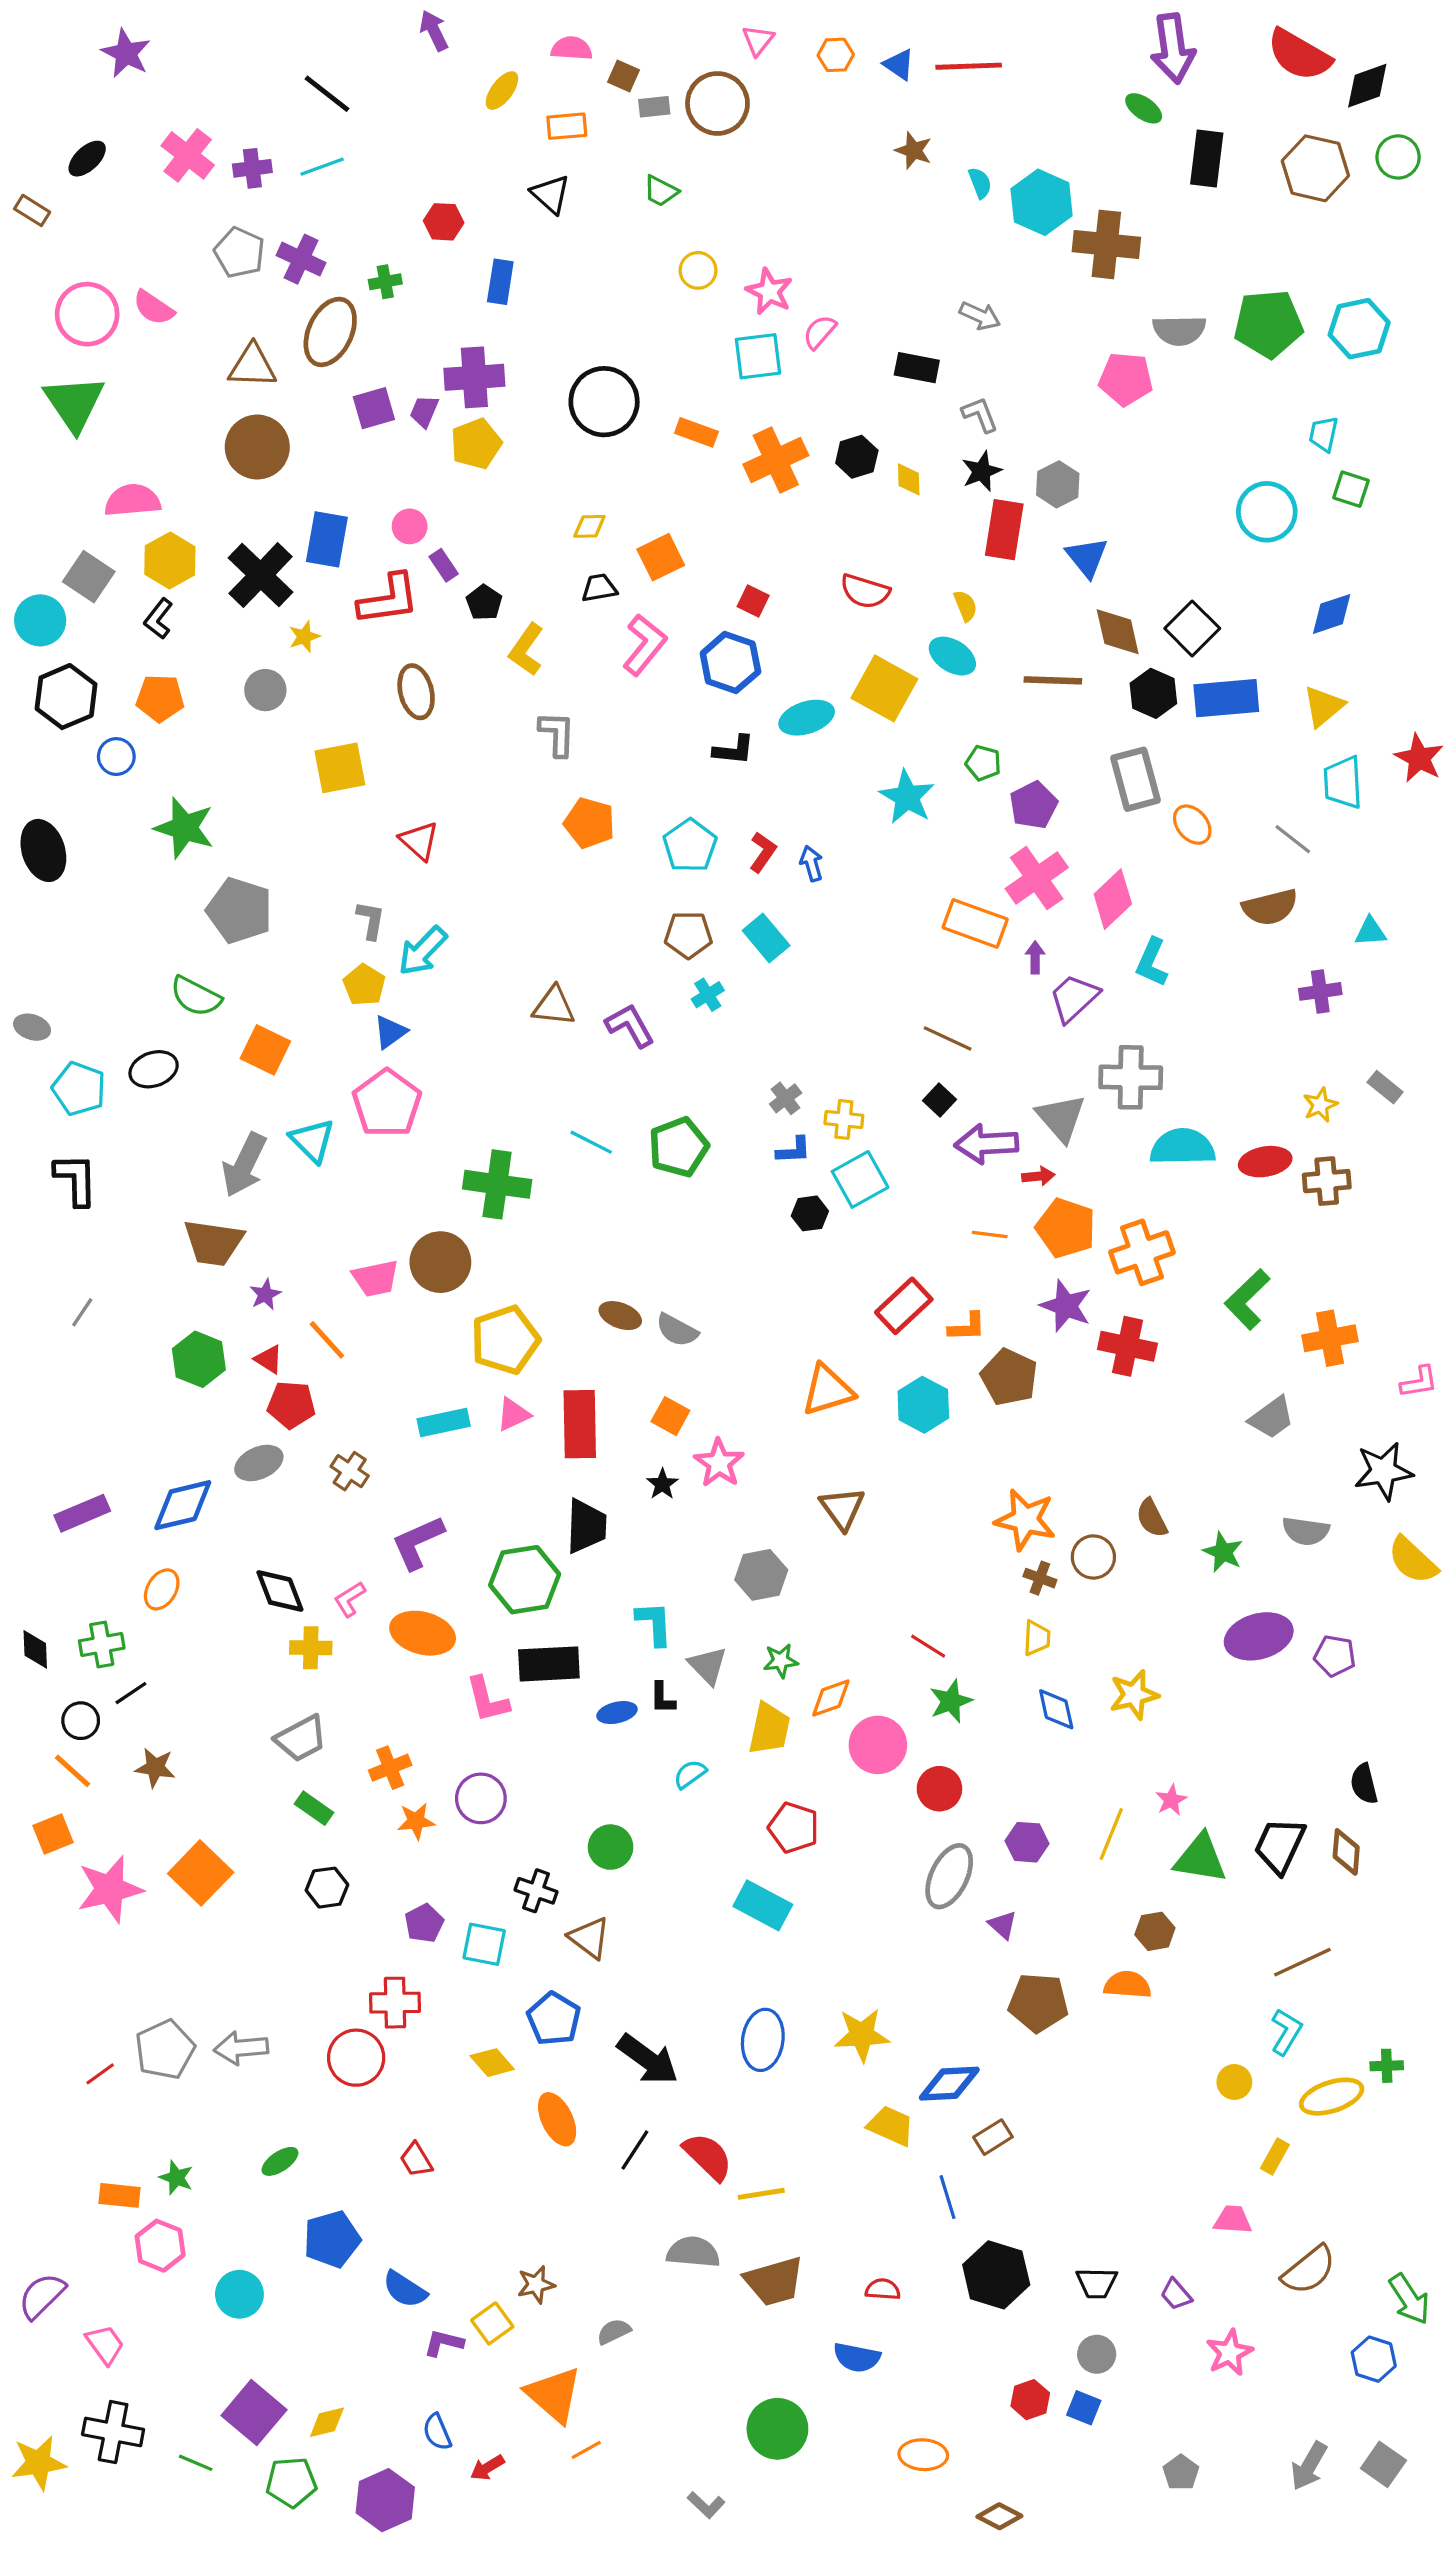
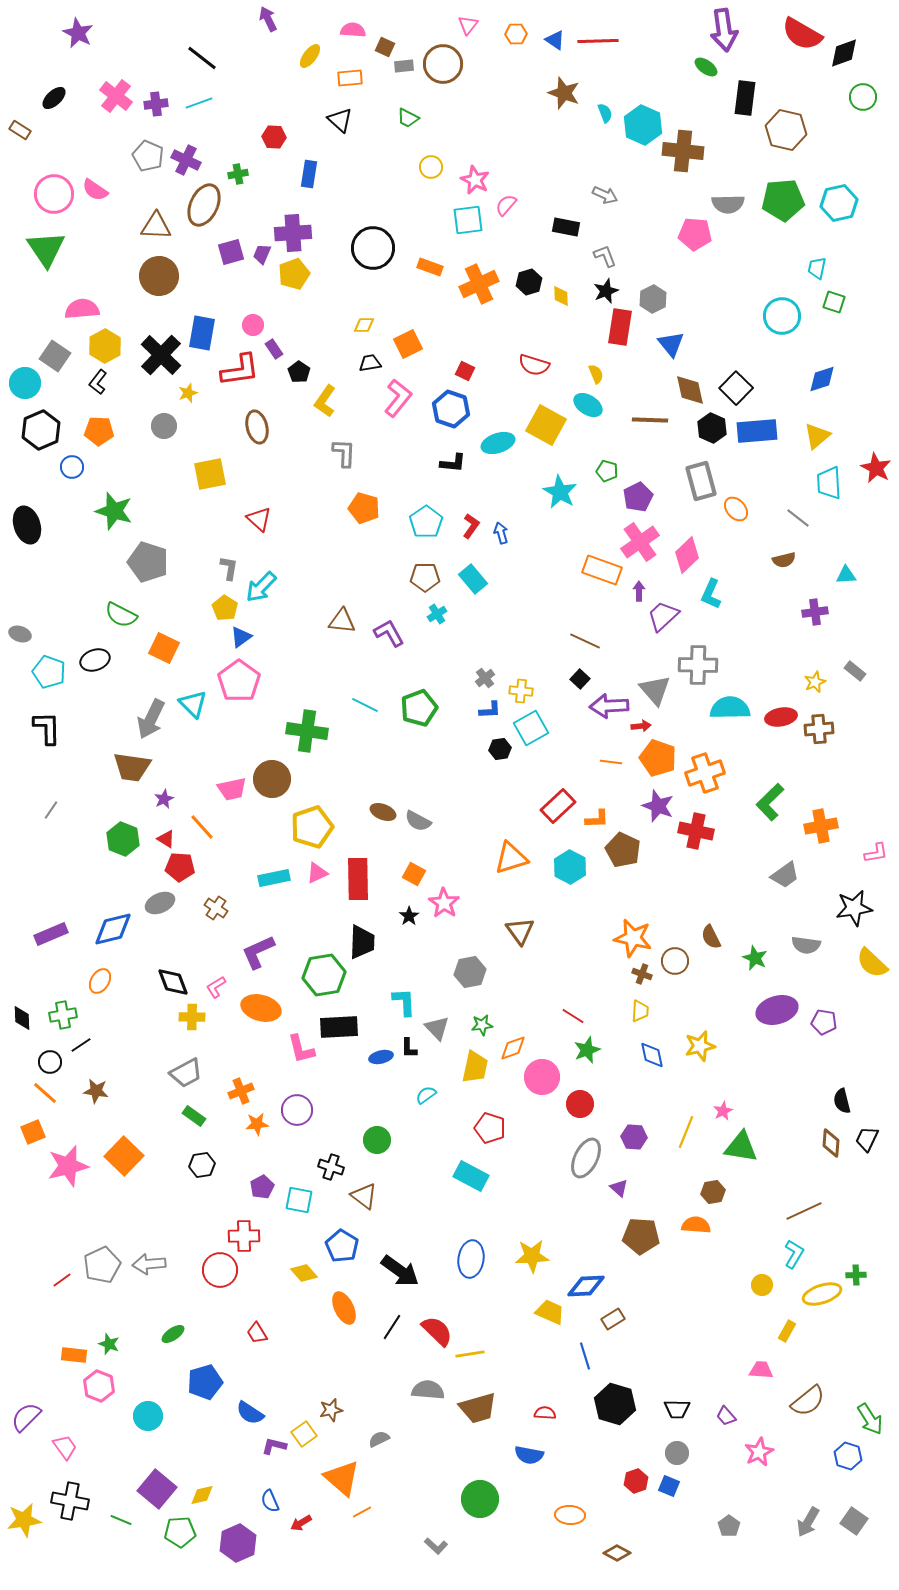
brown star: (914, 150) -> (564, 93), size x1.4
brown hexagon: (1315, 168) -> (786, 130), moved
brown semicircle: (1270, 907) -> (784, 560), size x0.7
black trapezoid: (1280, 1845) -> (867, 1139), moved, size x0.7

